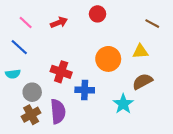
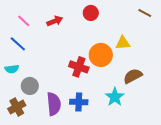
brown line: (152, 24) -> (145, 13), moved
yellow triangle: (140, 51) -> (123, 43), moved
red cross: (61, 72) -> (79, 67), moved
blue cross: (85, 90) -> (79, 102), moved
brown cross: (31, 115) -> (17, 107), moved

